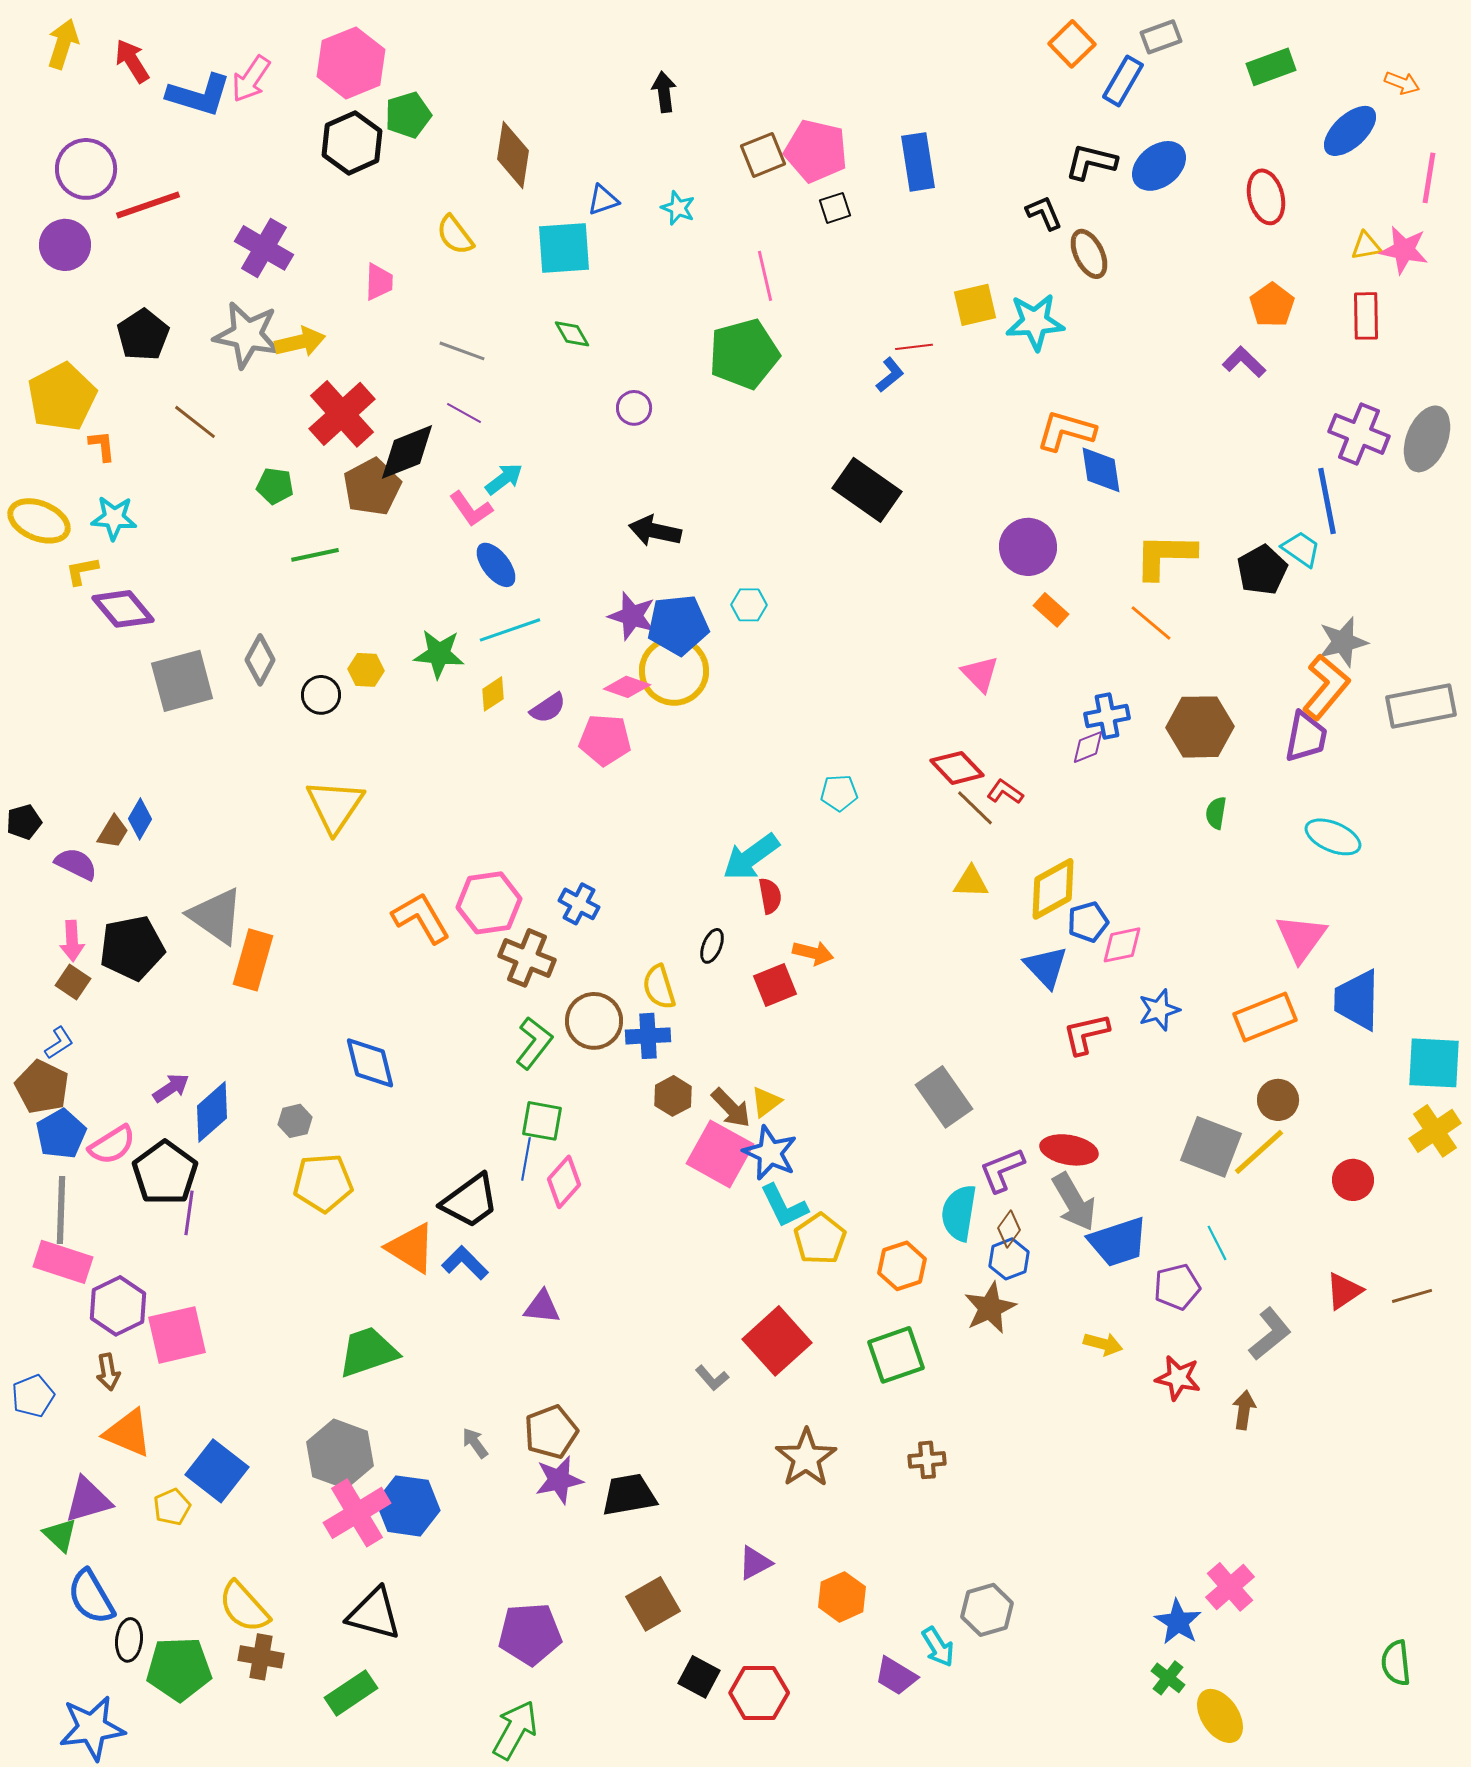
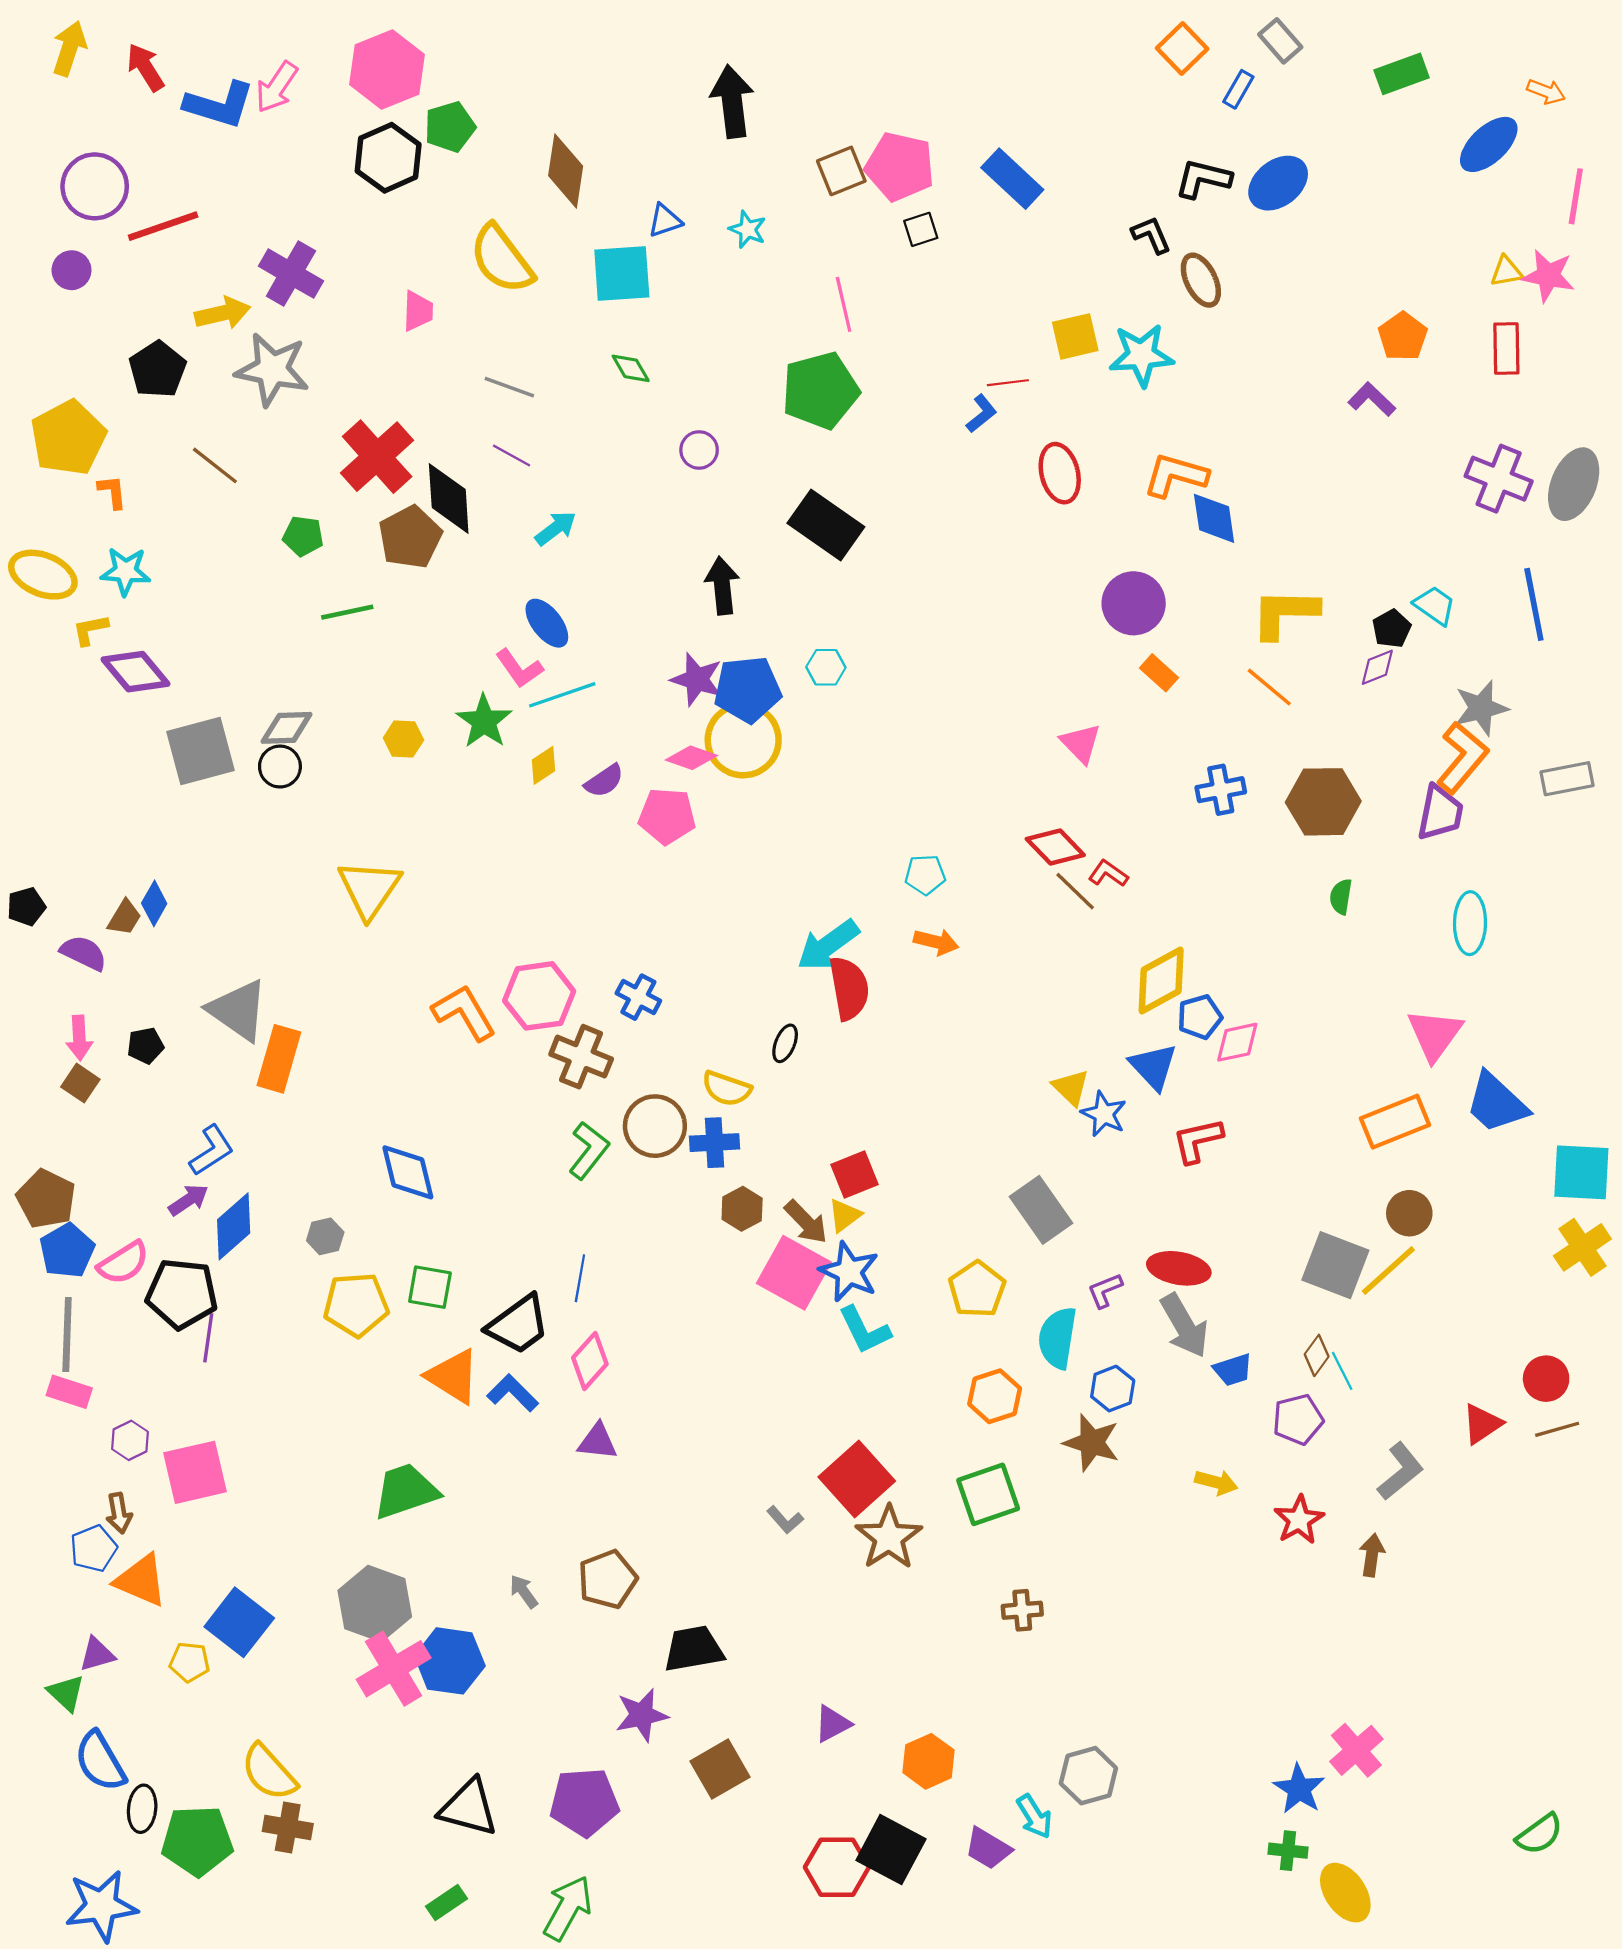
gray rectangle: (1161, 37) -> (1280, 41), turned 69
blue rectangle: (1123, 81) -> (1238, 89), size x0.7
black arrow: (664, 92) -> (732, 101), size x1.6
blue rectangle: (918, 162) -> (1012, 179), turned -38
red ellipse: (1266, 197) -> (1060, 473), moved
yellow semicircle: (455, 235) -> (502, 259), size x1.6
purple circle: (65, 245) -> (72, 270), size x0.7
yellow arrow: (300, 342) -> (223, 313), moved
black diamond: (407, 452) -> (449, 499), turned -72
black rectangle: (867, 490) -> (826, 525), moved
blue line: (1327, 501) -> (1534, 604), moved
pink L-shape: (471, 509) -> (519, 668), moved
black arrow: (655, 531) -> (722, 586), turned 72
black pentagon: (1262, 570) -> (1392, 629), size x0.7
green star: (439, 654) -> (484, 721), turned 30
gray diamond: (260, 660) -> (287, 728), turned 60
black circle: (321, 695) -> (280, 767), moved
gray rectangle: (1421, 706) -> (1567, 779), size x0.7
purple diamond: (1088, 747) -> (1377, 667), moved
cyan ellipse: (1333, 837) -> (1470, 923), turned 68
yellow triangle: (971, 882) -> (1071, 1087), moved, turned 42
red semicircle: (770, 896) -> (849, 988), size x1.6
black pentagon: (132, 948) -> (145, 1046), size x0.5
orange arrow: (813, 953) -> (936, 942), moved
red square: (775, 985) -> (855, 1175), moved
yellow semicircle: (659, 987) -> (727, 1089), turned -54
blue trapezoid: (1357, 1000) -> (1496, 1103), turned -48
blue star: (1159, 1010) -> (1104, 1114), moved, turned -30
blue L-shape: (59, 1043) -> (212, 1150), moved, size x1.4
green square: (542, 1121) -> (430, 1287), moved
purple L-shape: (1002, 1170) -> (1105, 1290), size x0.7
black pentagon: (165, 1173) -> (182, 1294), turned -30
red circle: (1353, 1180) -> (1546, 1379), moved
pink diamond: (564, 1182) -> (590, 1361), moved
brown diamond: (1009, 1229) -> (1317, 1355), moved
yellow pentagon: (820, 1239) -> (977, 1289), moved
blue trapezoid: (1118, 1242) -> (1233, 1370), size x0.6
pink rectangle: (63, 1262) -> (69, 1392), size x0.7
purple hexagon: (118, 1306) -> (130, 1440), size x0.6
brown star: (990, 1308) -> (1092, 1443), turned -30
red star: (1178, 1378) -> (1299, 1520), turned 30
blue pentagon: (33, 1396) -> (94, 1548), moved
brown star: (806, 1458) -> (889, 1537), moved
purple star: (559, 1480) -> (642, 1715), moved
purple triangle: (88, 1500) -> (97, 1654), size x0.7
yellow pentagon: (172, 1507) -> (190, 1662), turned 30
black triangle: (374, 1614) -> (469, 1808), moved
green semicircle: (1396, 1663) -> (1539, 1834), turned -120
black square: (699, 1677) -> (891, 1850), moved, size x1.5
green cross: (1168, 1678) -> (1288, 1851), turned -32
green rectangle: (351, 1693) -> (446, 1903), moved, size x0.7

